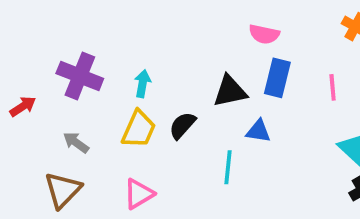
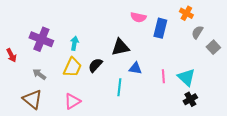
blue rectangle: (277, 78) -> (160, 28), moved
pink line: (333, 87) -> (163, 76), moved
red arrow: (23, 106) -> (11, 55), turned 96
brown triangle: (63, 190) -> (32, 99), turned -35

